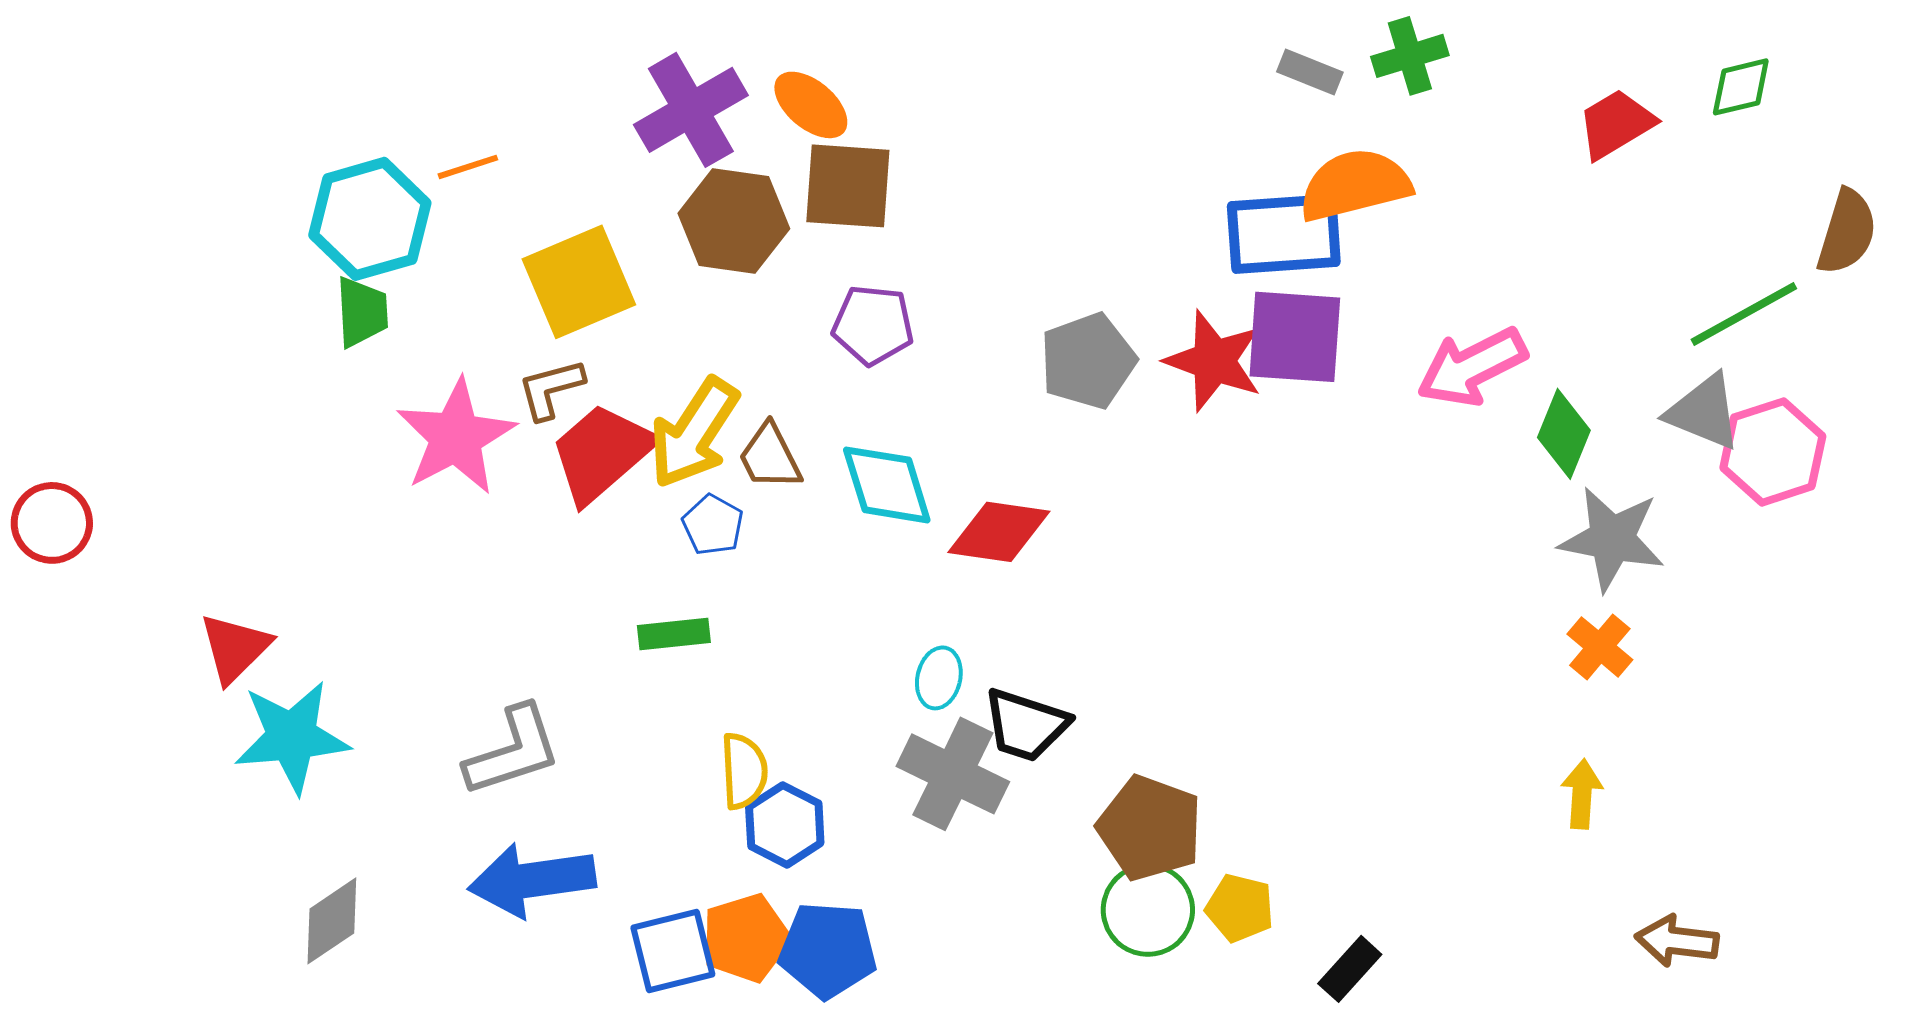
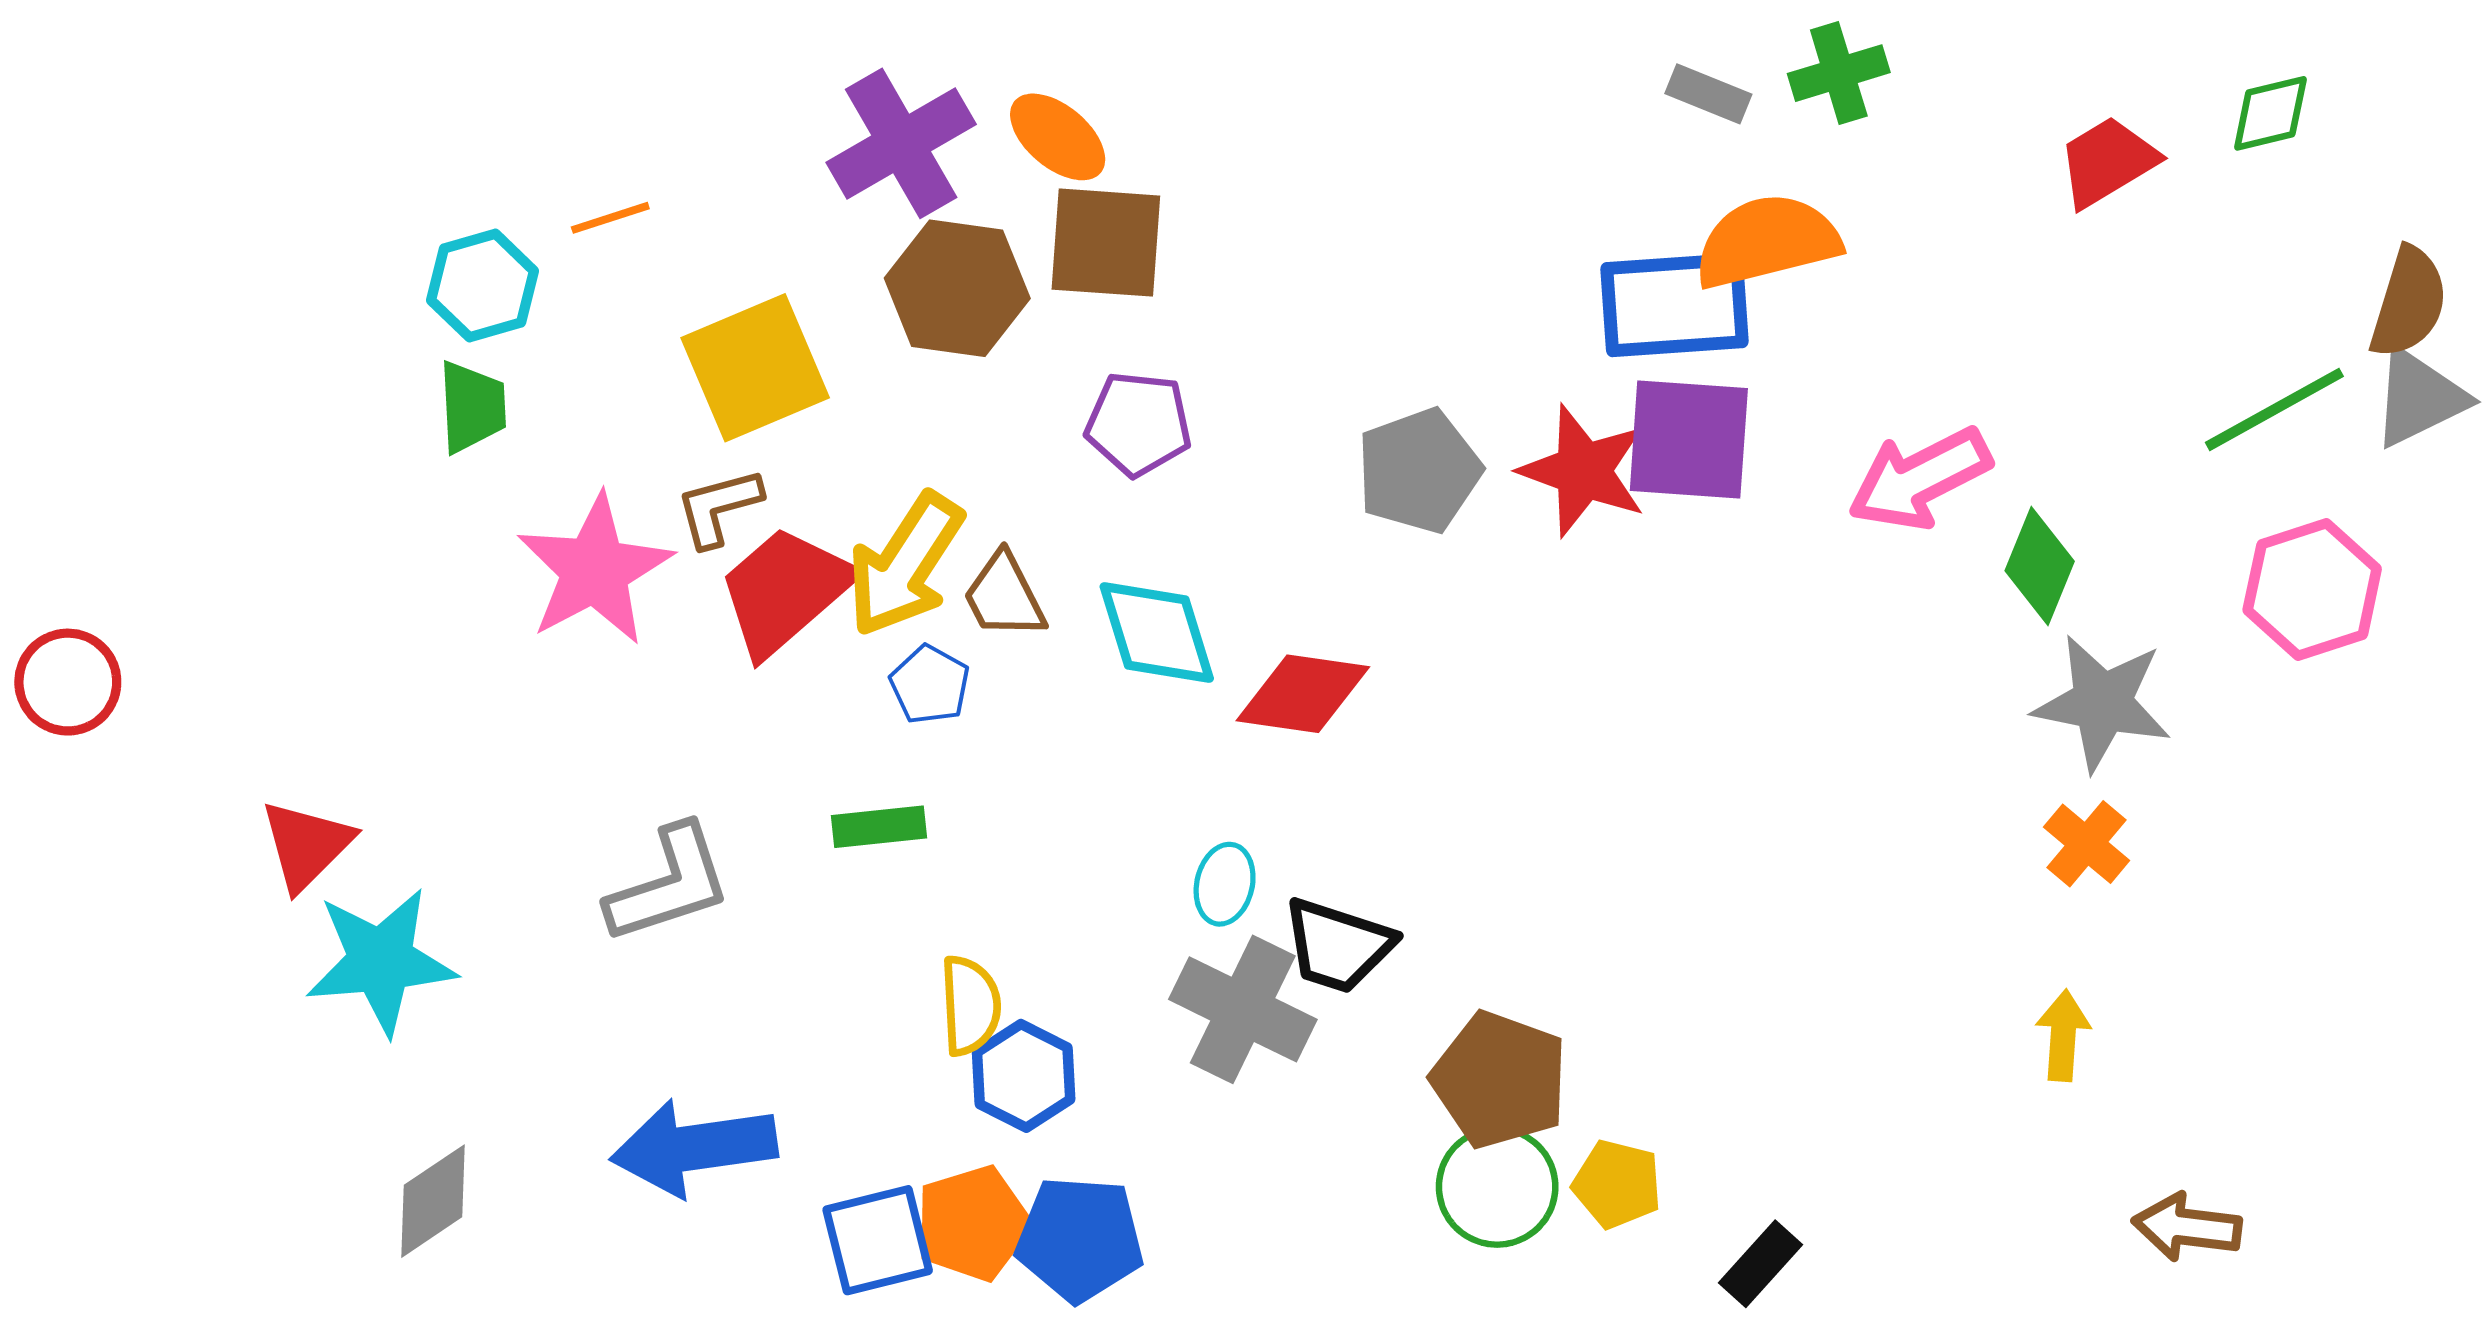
cyan hexagon: (370, 219) -> (483, 286), size x0.7
gray triangle: (1704, 412) -> (2419, 398), moved, turned -48
gray L-shape: (513, 751) -> (669, 884), moved

